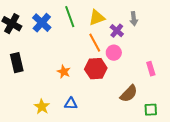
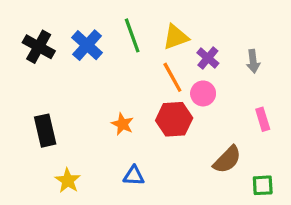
gray arrow: (134, 19) -> (253, 61), moved
black rectangle: (17, 63) -> (45, 131), moved
yellow star: (42, 107) -> (68, 181), moved

